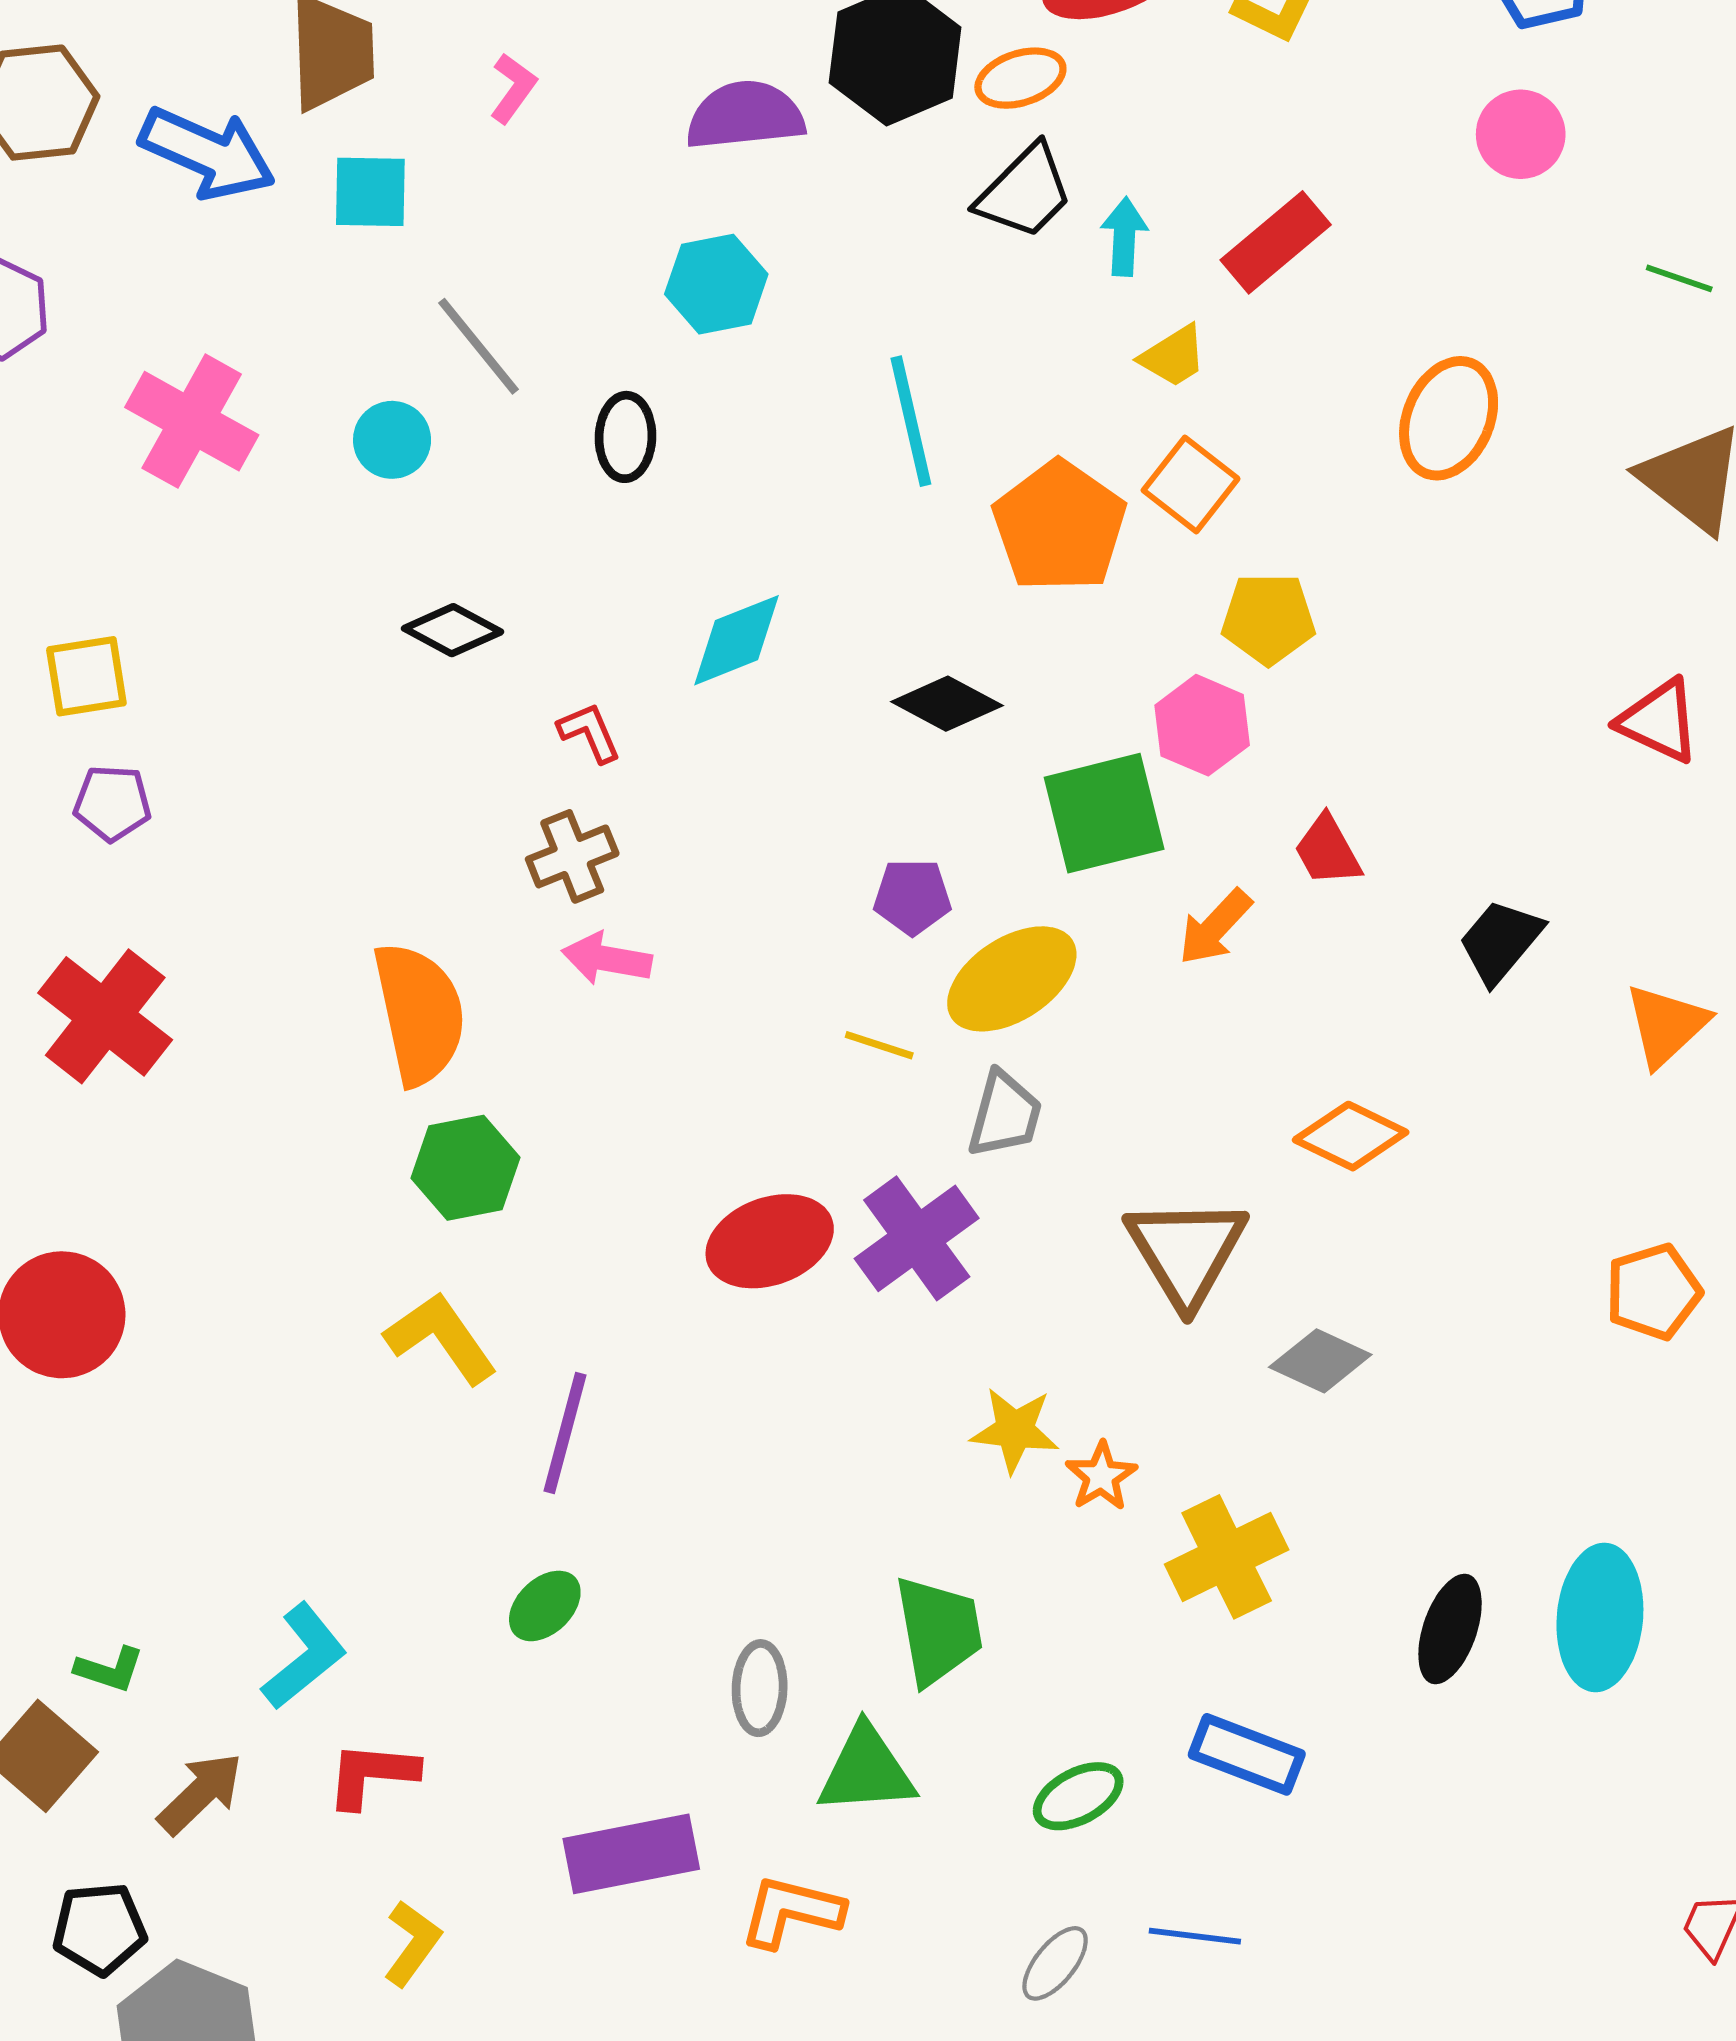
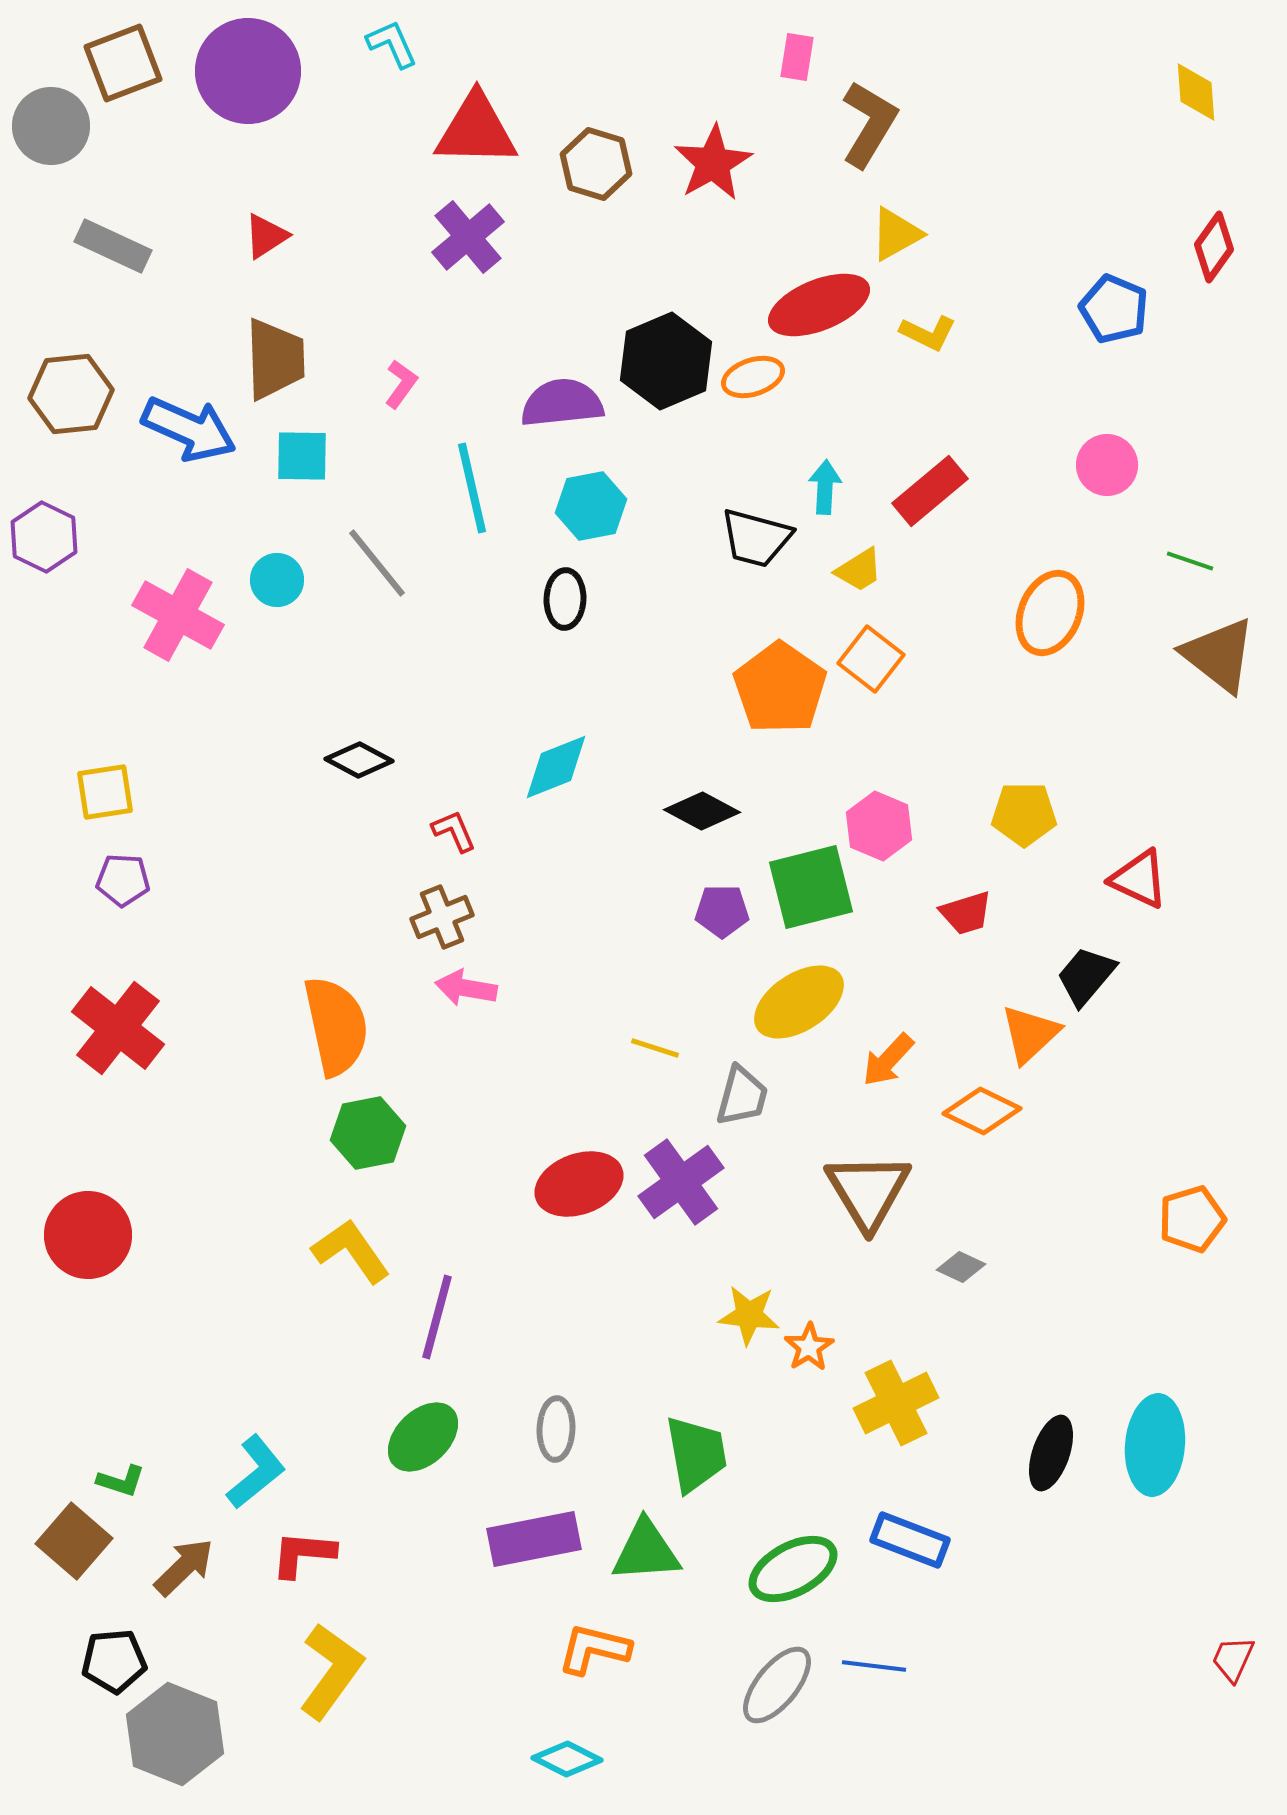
pink circle: (1521, 134) -> (1107, 465), moved
black trapezoid: (1025, 192) -> (756, 538), moved, turned 60
green line: (1679, 278) -> (1190, 561), moved
cyan hexagon: (716, 284) -> (591, 506), moved
cyan line: (911, 421) -> (472, 488), moved
black ellipse: (626, 437) -> (565, 599), moved
cyan circle: (392, 440) -> (277, 580), moved
yellow pentagon: (1268, 619) -> (1024, 814), moved
red triangle: (1659, 721) -> (1139, 879), moved
red trapezoid: (1327, 851) -> (966, 913), turned -78
purple pentagon: (912, 897) -> (722, 911), moved
orange arrow: (1215, 927) -> (888, 1060), moved
yellow ellipse: (1012, 979) -> (799, 1002), moved
orange triangle: (1666, 1025) -> (1030, 1034), moved
gray diamond: (1320, 1361) -> (961, 1267), size x0.7
green ellipse: (545, 1606) -> (423, 1437), size x1.4
gray ellipse: (760, 1688) -> (556, 1429), moved
green ellipse: (1078, 1796) -> (793, 1569), size x1.4
purple rectangle: (631, 1854) -> (534, 1539), moved
yellow L-shape: (412, 1943) -> (331, 1671), size x1.6
gray ellipse: (1055, 1963) -> (777, 1685), size x1.5

